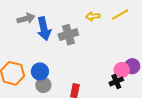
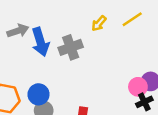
yellow arrow: (93, 16) -> (99, 23), turned -40
black cross: (116, 81) -> (144, 102), moved

